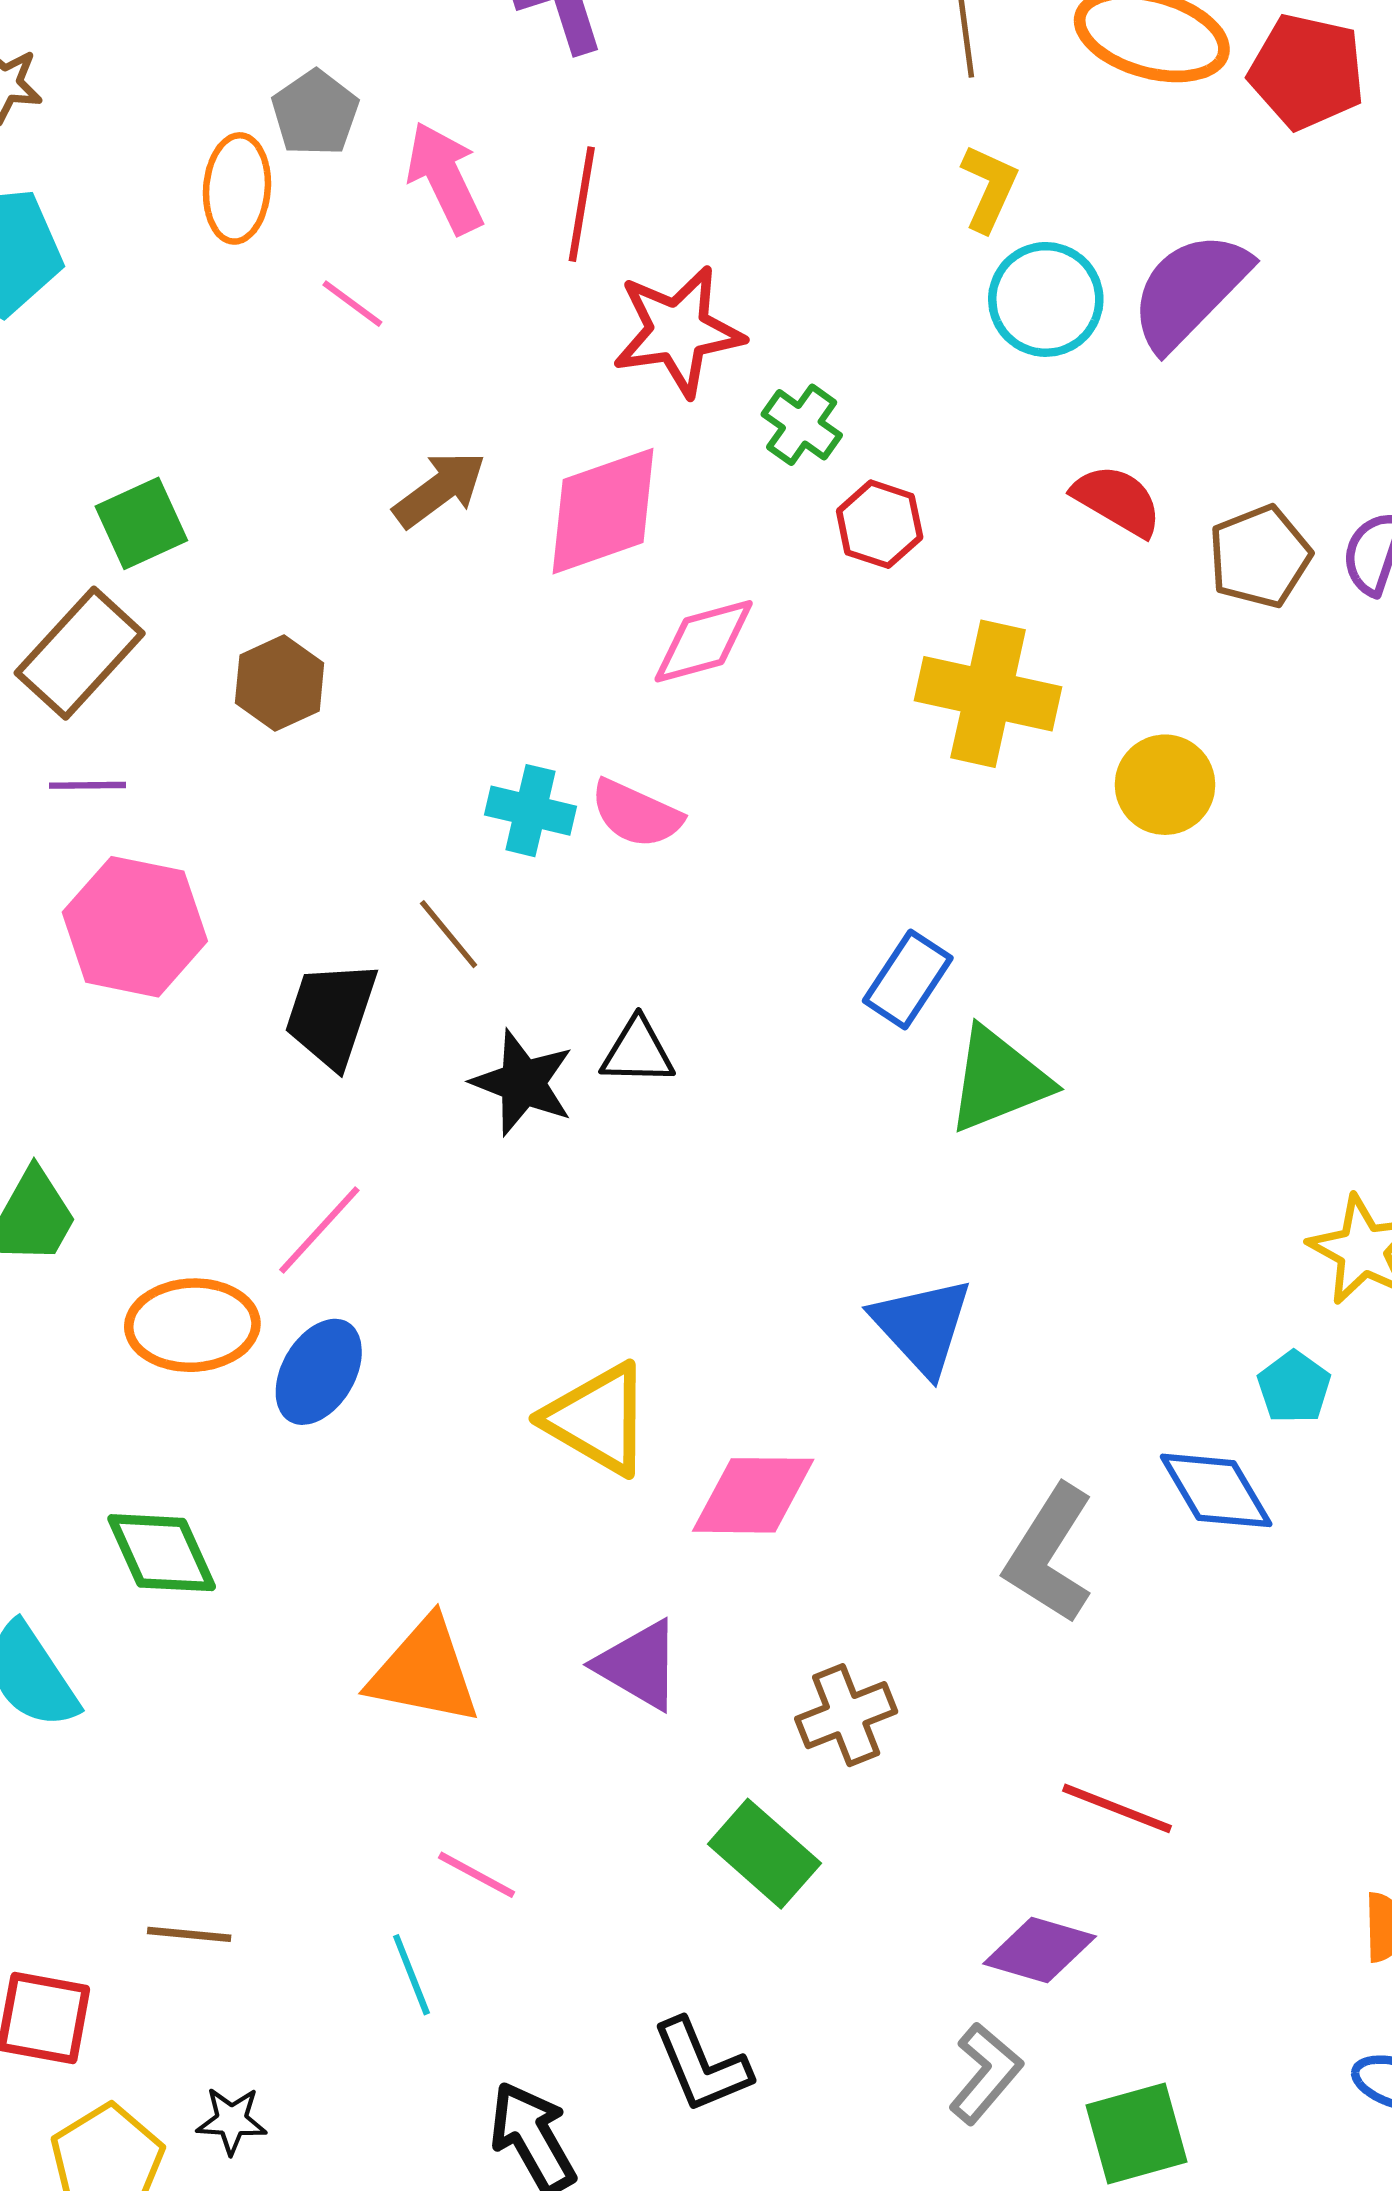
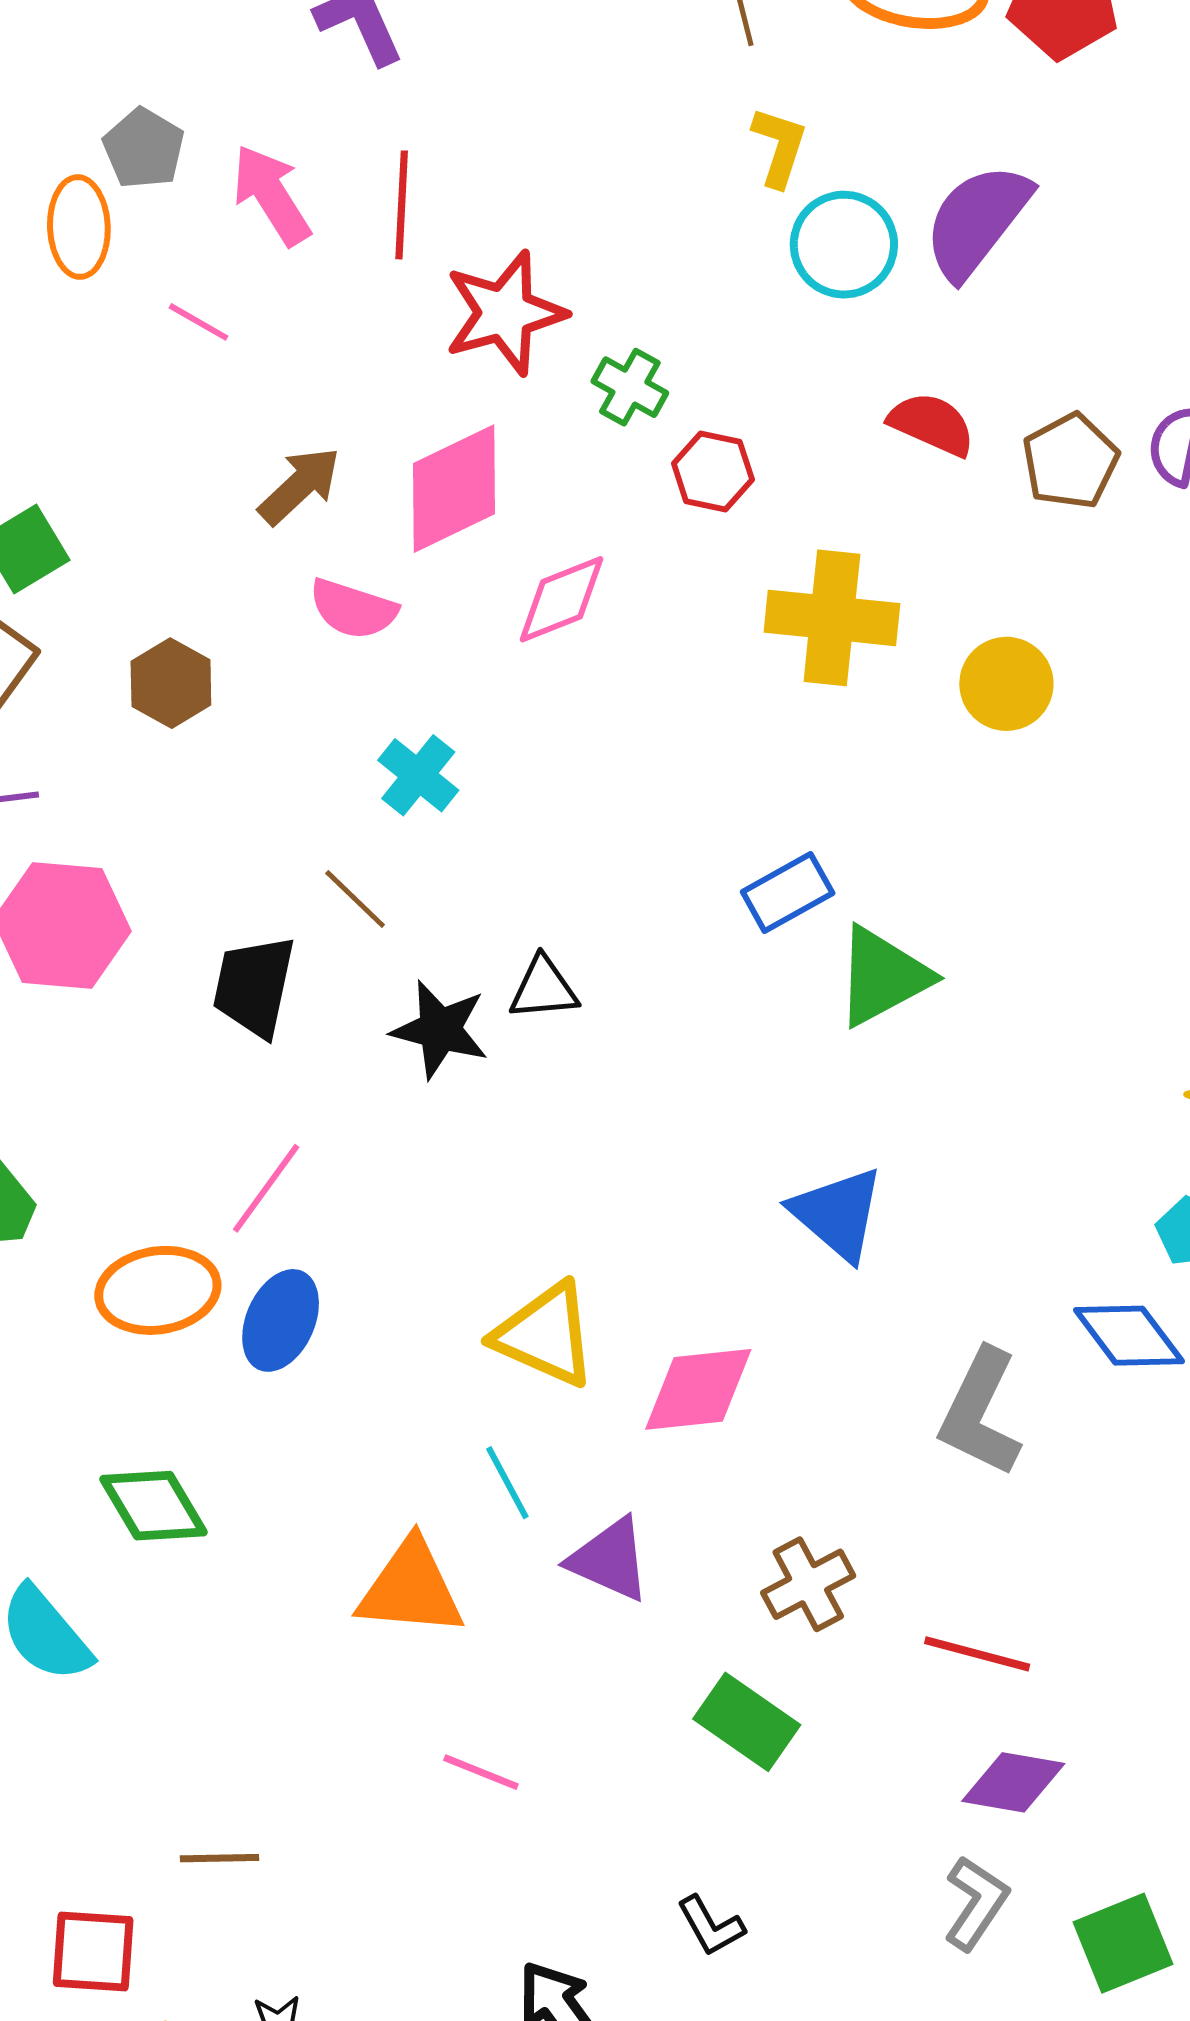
cyan cross: (530, 811) -> (418, 775), turned 32
pink semicircle: (636, 814) -> (353, 609), moved
blue rectangle: (908, 979) -> (788, 893), turned 34
red line: (1117, 1808) -> (977, 1654), moved
cyan line: (411, 1975) -> (507, 1483), moved
black L-shape: (702, 2066) -> (711, 1926), size x0.7

